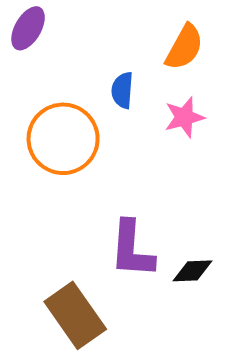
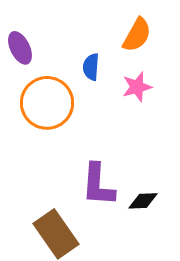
purple ellipse: (28, 28) -> (20, 48), moved, turned -56

